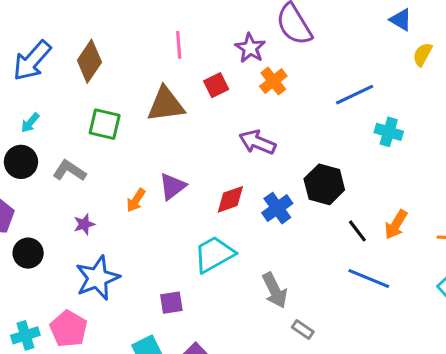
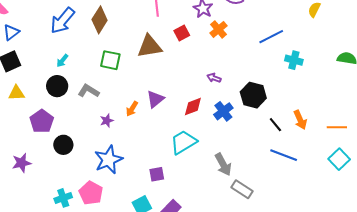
purple arrow: (257, 142) -> (214, 78), moved, size x0.6
purple star: (84, 224) -> (107, 121), moved
orange arrow: (396, 225) -> (300, 120), turned -54
gray rectangle: (303, 329) -> (242, 189), size x1.5

